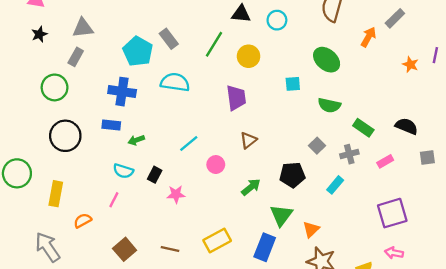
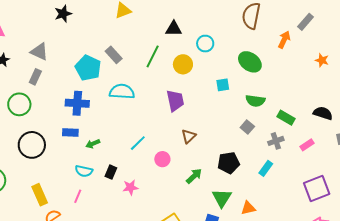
cyan circle: (277, 20) -> (205, 44), moved
gray triangle: (83, 28) -> (39, 52), turned 36
gray square: (317, 146) -> (247, 127), moved
yellow rectangle: (56, 194) -> (40, 195), moved, turned -30
orange triangle: (311, 229) -> (248, 208), turned 35

